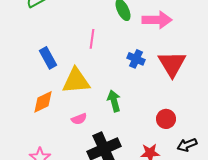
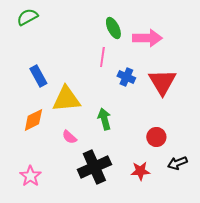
pink line: (92, 39) -> (102, 57), moved
pink semicircle: (79, 119) -> (69, 137), turned 63

